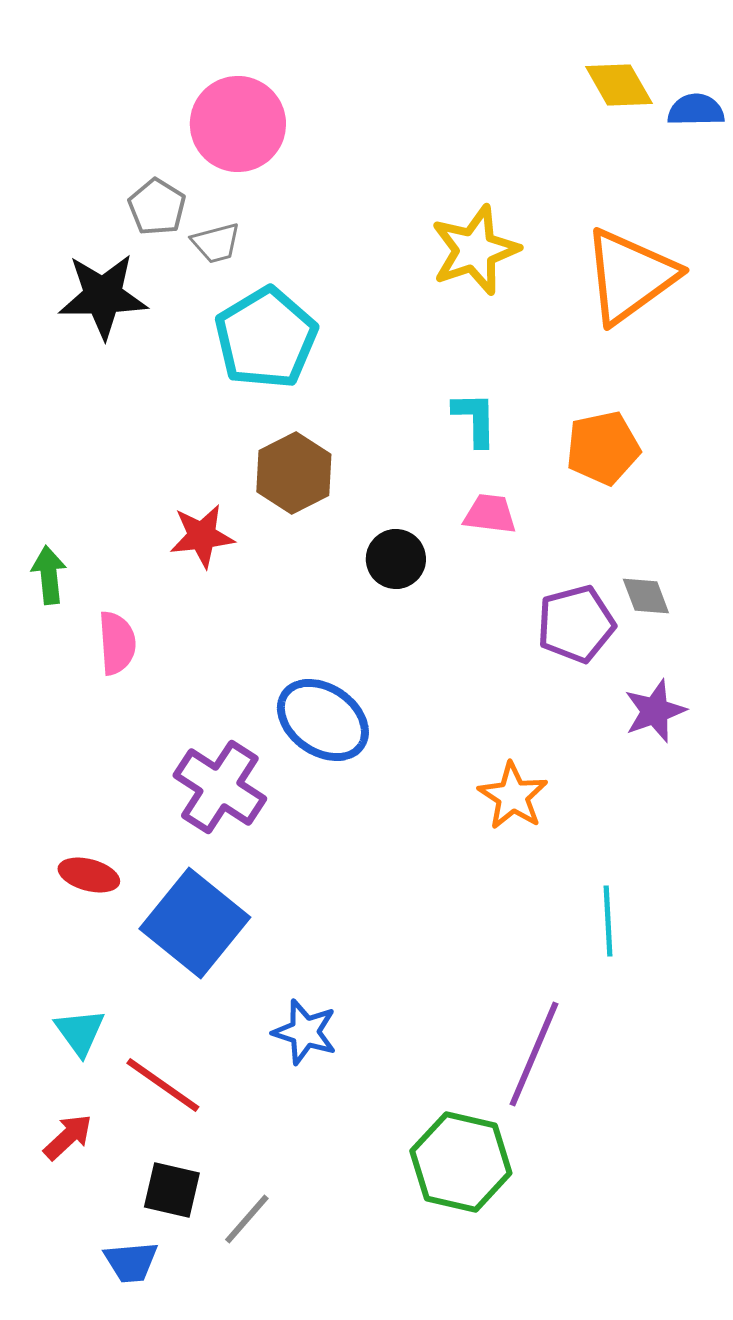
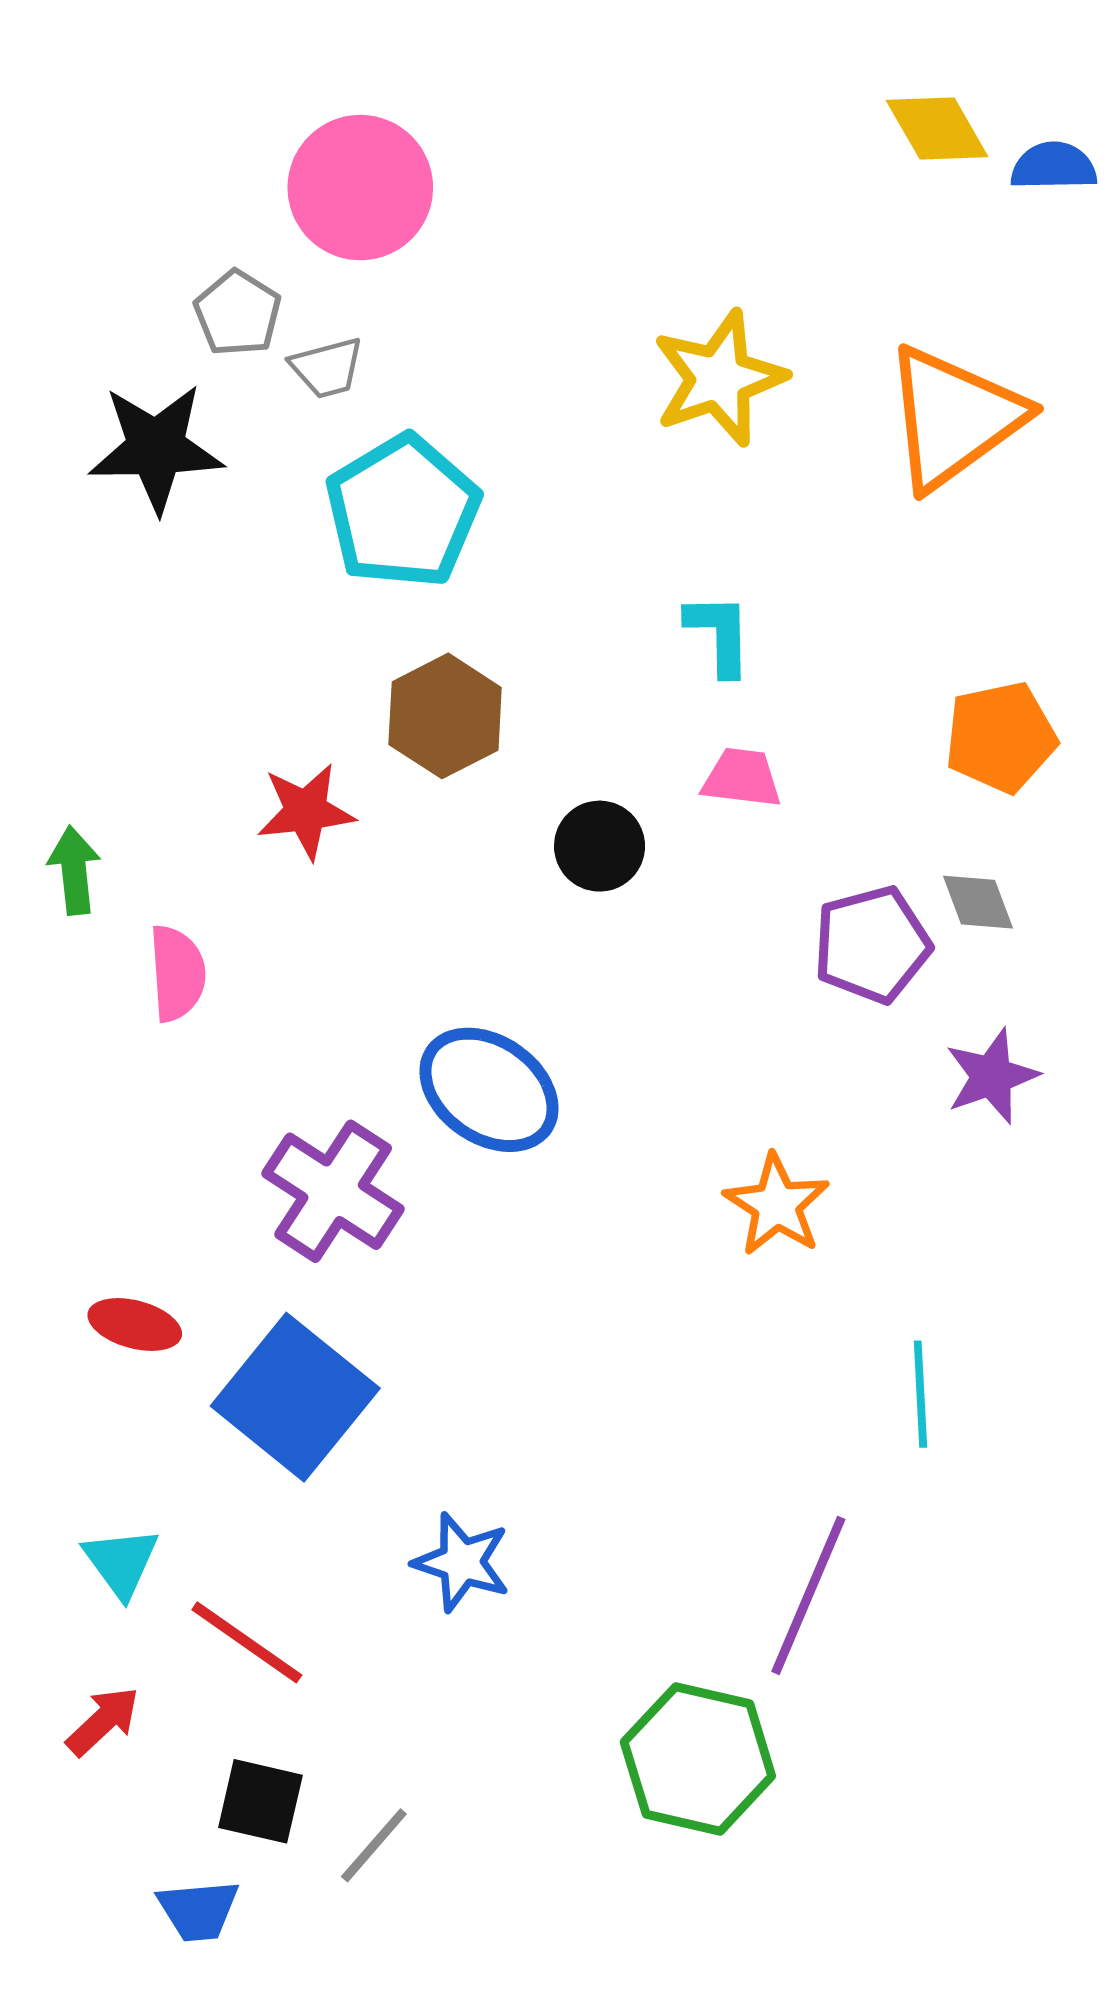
orange pentagon: (603, 448) -> (1001, 737), moved

